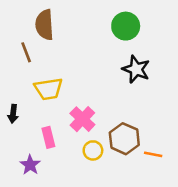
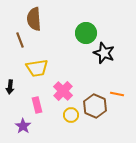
green circle: (126, 26) -> (86, 33), moved
orange line: (153, 154) -> (117, 94), moved

